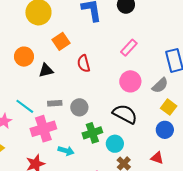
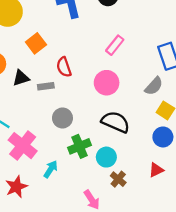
pink circle: (130, 81) -> (107, 83), moved
gray rectangle: (55, 103) -> (46, 86), moved
pink cross: (43, 129) -> (23, 146), turned -30
cyan arrow: (66, 151) -> (51, 169), turned -70
red triangle: (157, 158) -> (156, 170), turned -40

